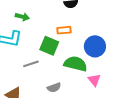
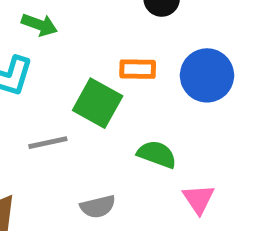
blue circle: (95, 46) -> (207, 75), moved
green semicircle: (75, 64) -> (157, 154), size x0.7

